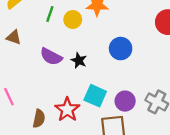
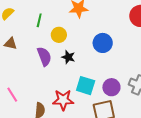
yellow circle: (73, 20) -> (59, 35), moved
purple semicircle: (51, 57) -> (44, 56), turned -132
red star: (67, 110) -> (63, 100), turned -30

